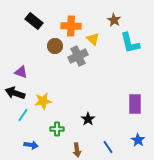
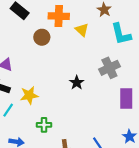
gray cross: (78, 56) -> (109, 68), moved
black star: (88, 119) -> (77, 83), moved

